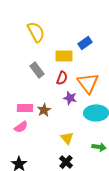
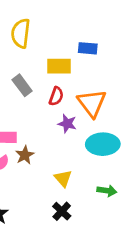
yellow semicircle: (36, 32) -> (21, 33), turned -145
blue rectangle: (85, 43) -> (88, 48), turned 40
brown star: (44, 110) -> (25, 155), moved

